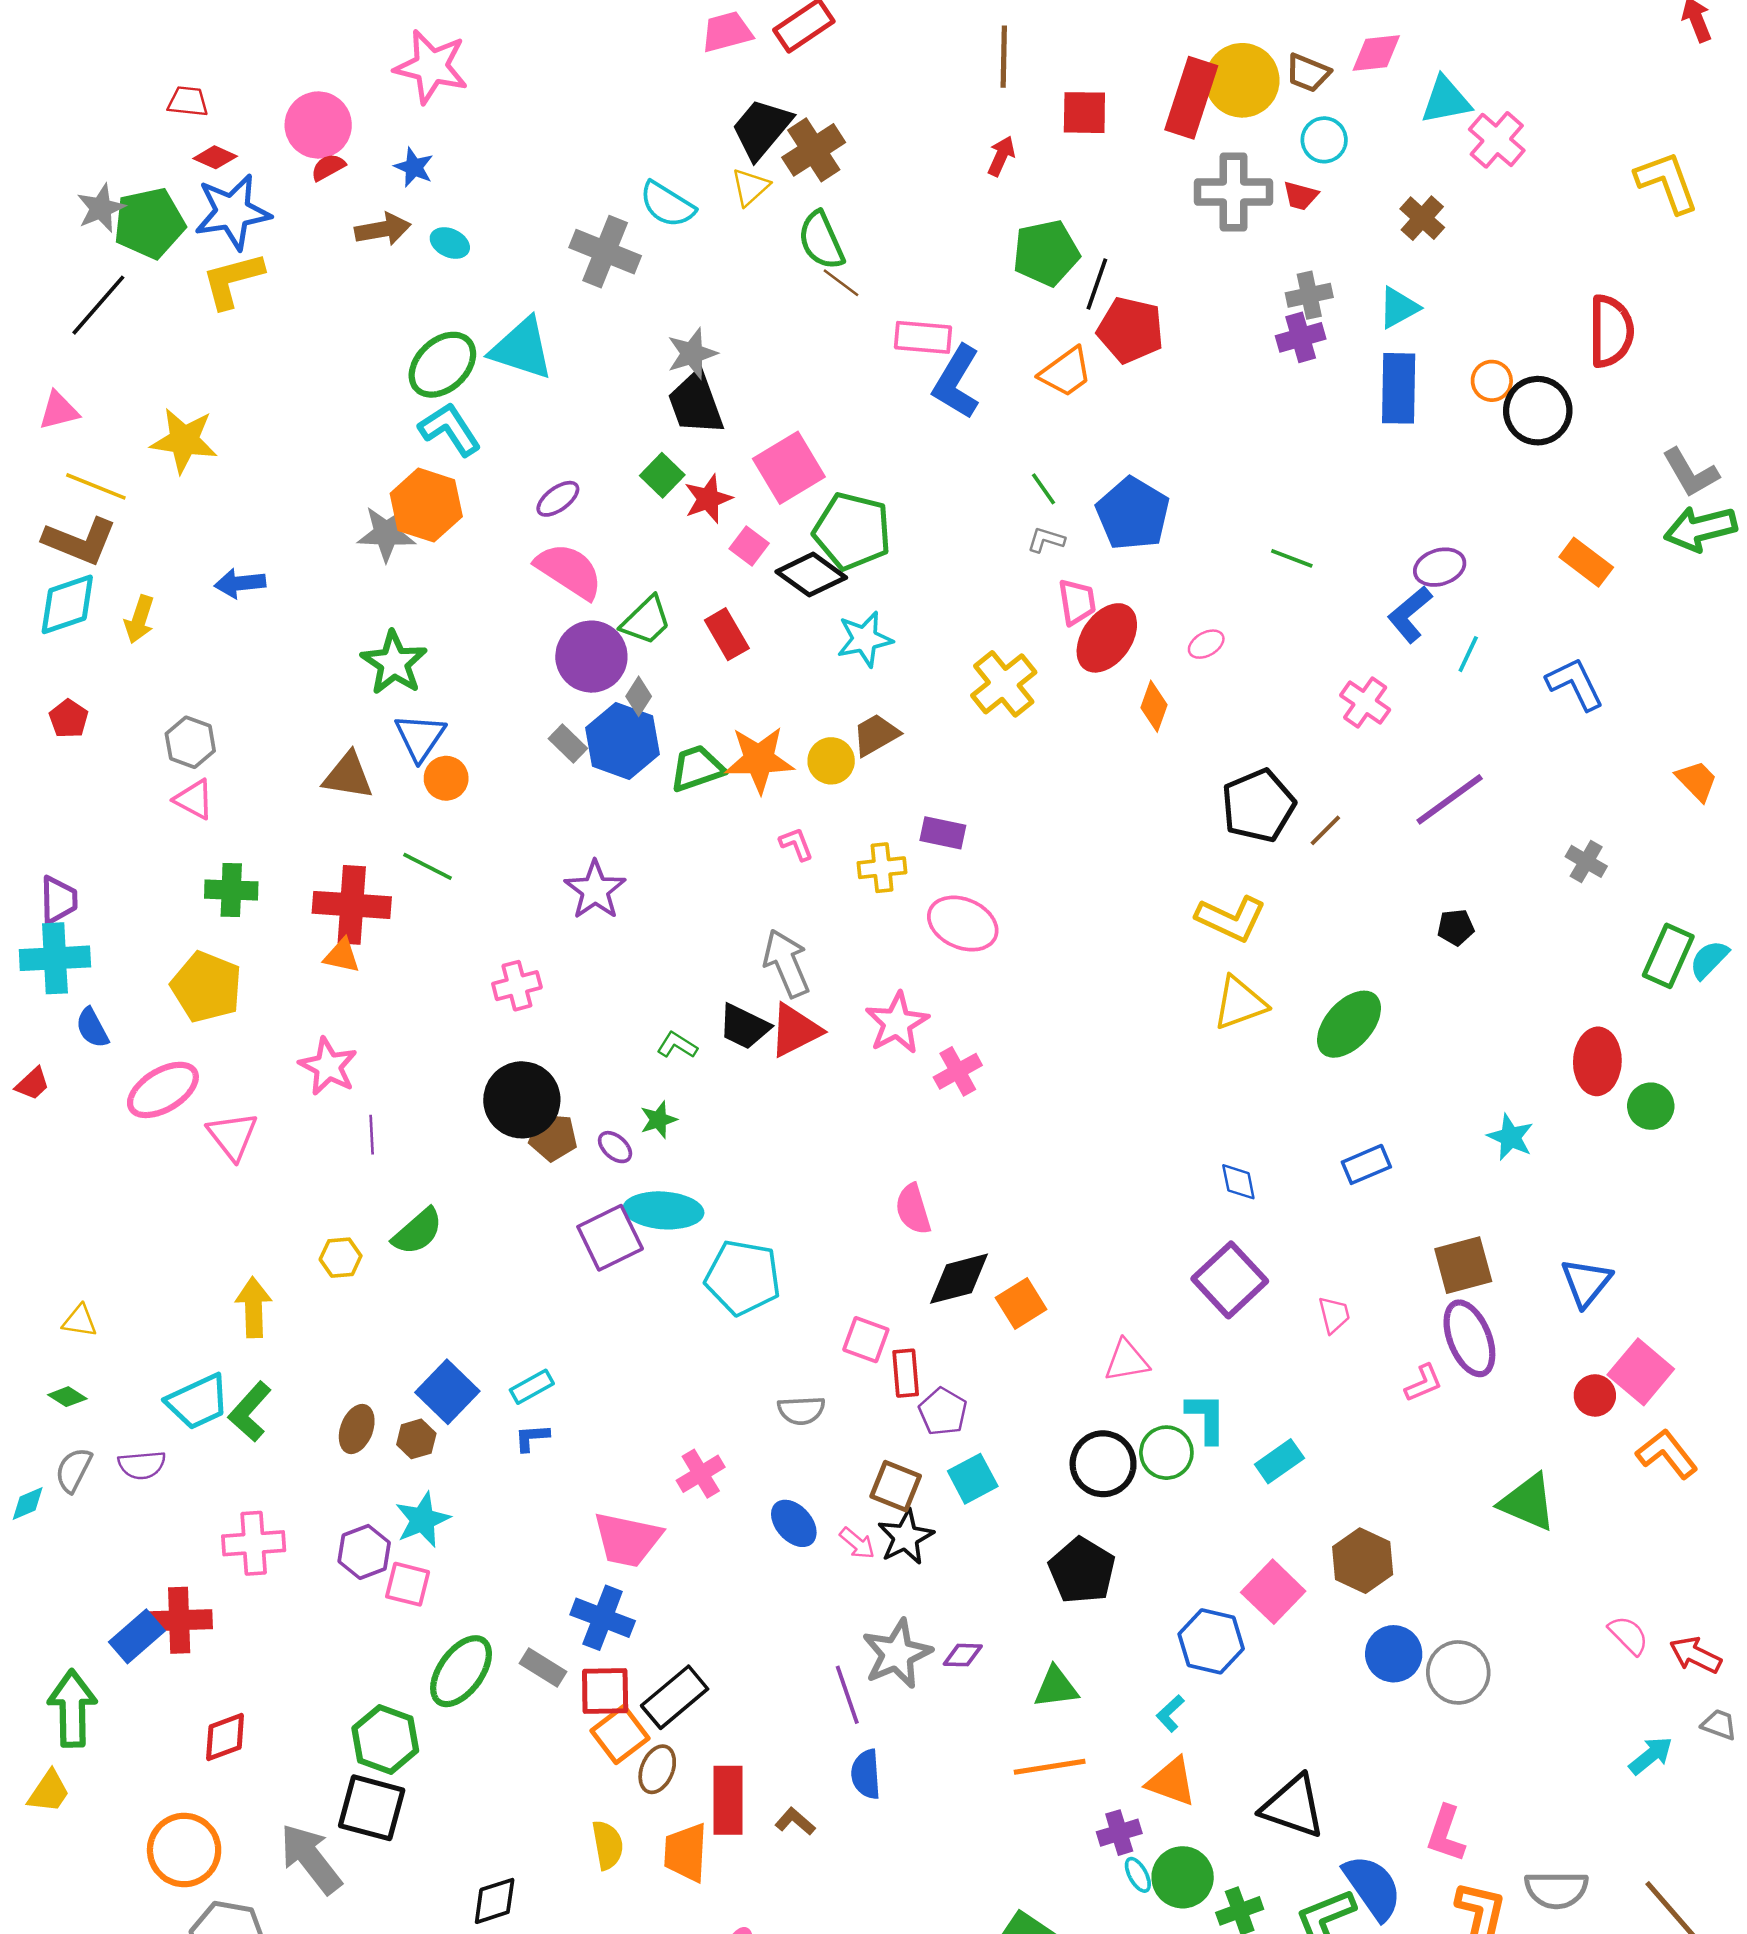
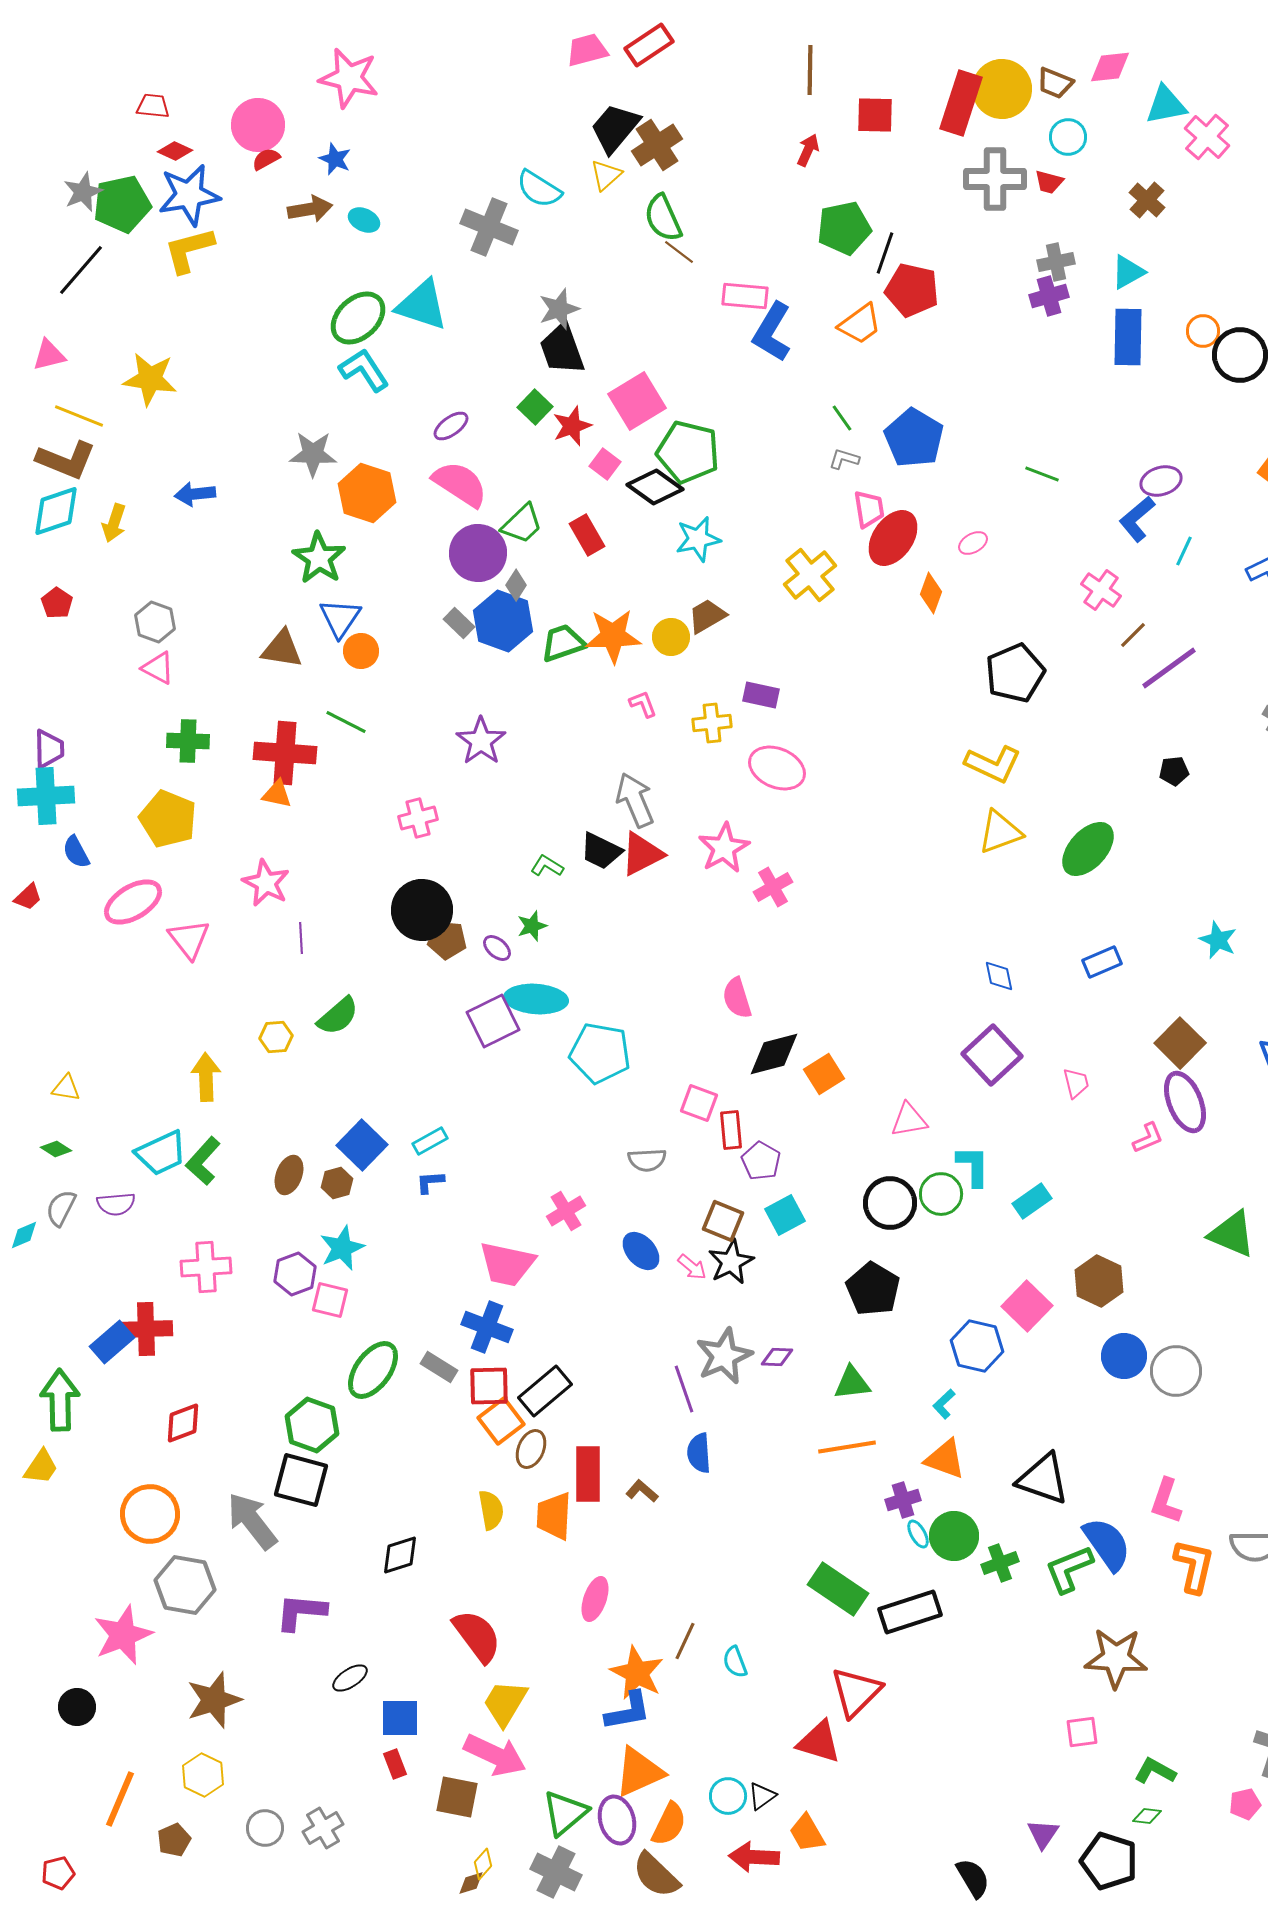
orange hexagon: (426, 505) -> (367, 493), moved
brown line: (1325, 830) -> (1133, 635), moved
brown square: (1463, 1265) -> (1180, 1043), turned -30

